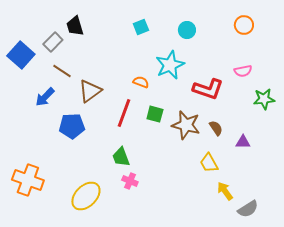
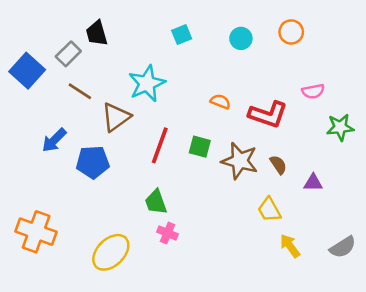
orange circle: (244, 25) -> (291, 32), moved
cyan star: (170, 65) -> (147, 84), moved
orange semicircle: (141, 82) -> (220, 102), moved
blue arrow: (45, 97) -> (54, 140), moved
gray semicircle: (248, 209) -> (343, 247), moved

